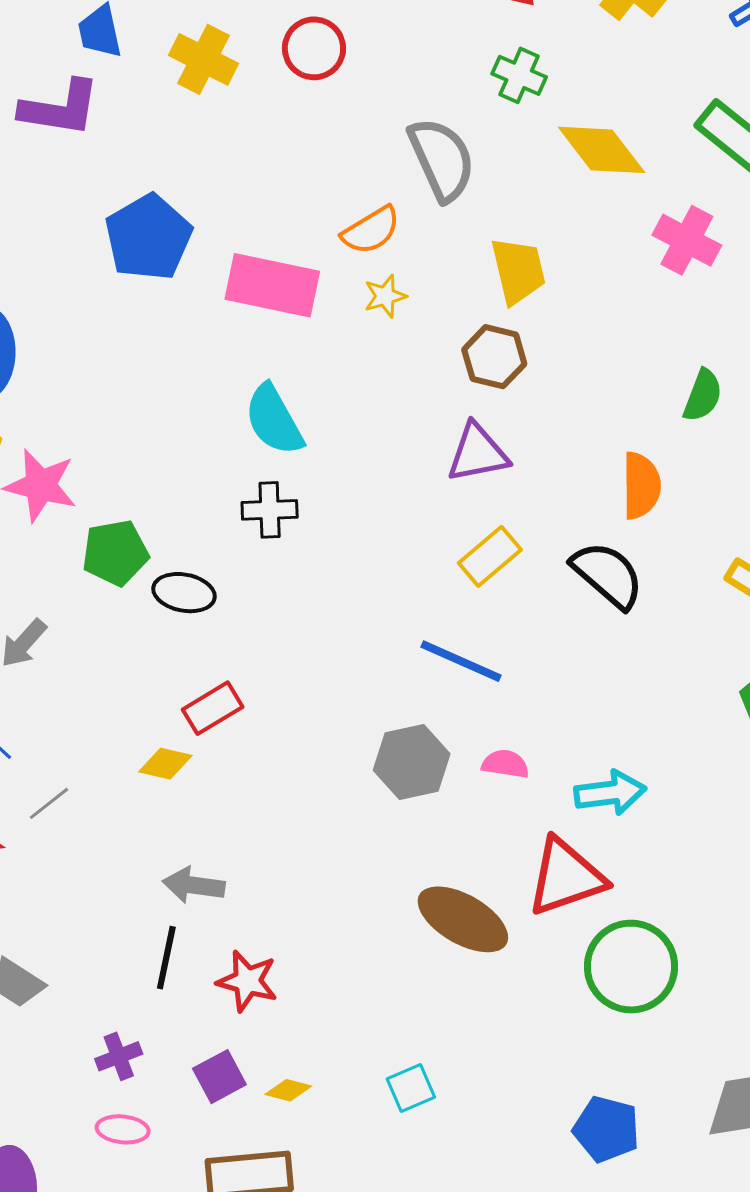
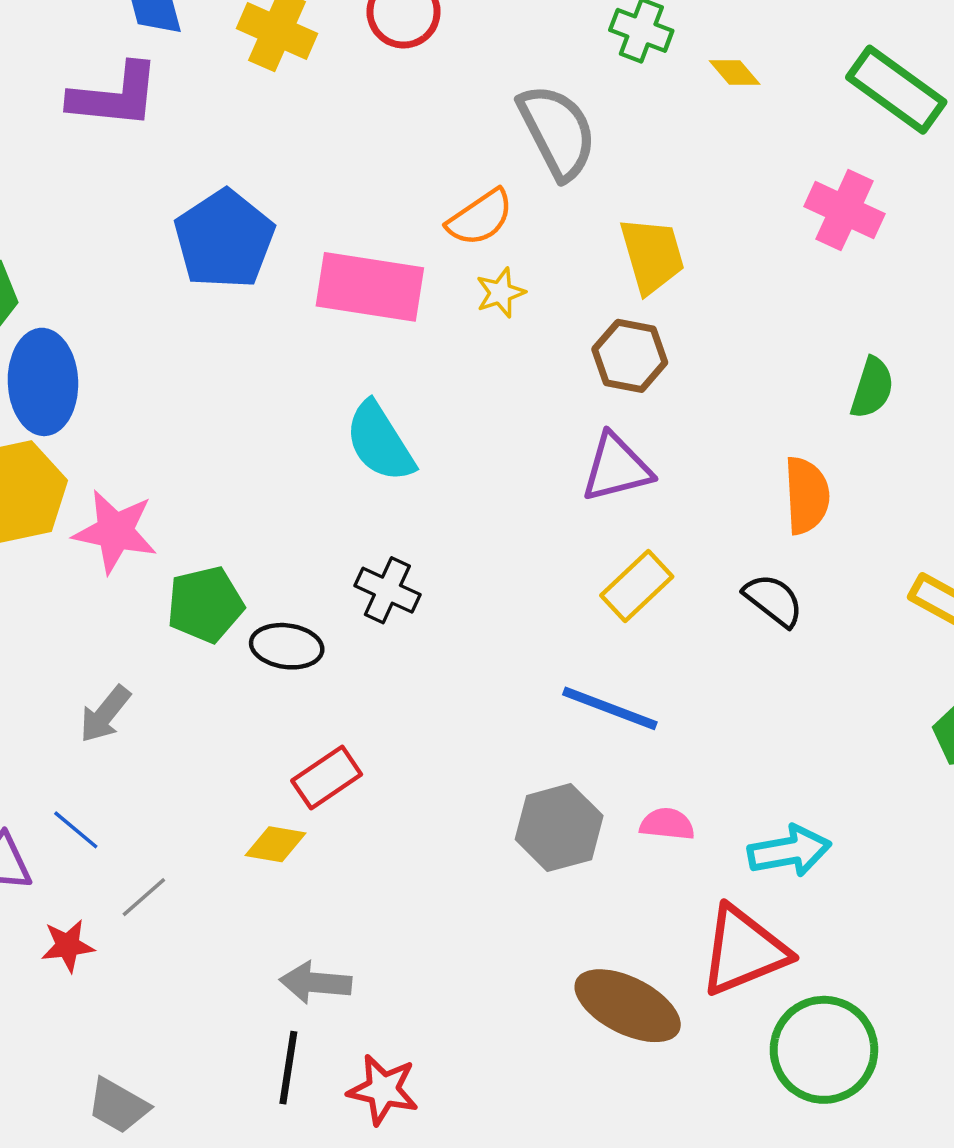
yellow diamond: (602, 150) -> (735, 73), moved, size x0.5
black cross: (270, 510) -> (387, 590), moved, turned 30
black semicircle: (608, 575) -> (773, 600), size x0.7

